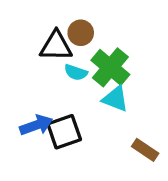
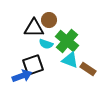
black square: (64, 132) -> (33, 65), moved
brown rectangle: (145, 150) -> (88, 69), moved

